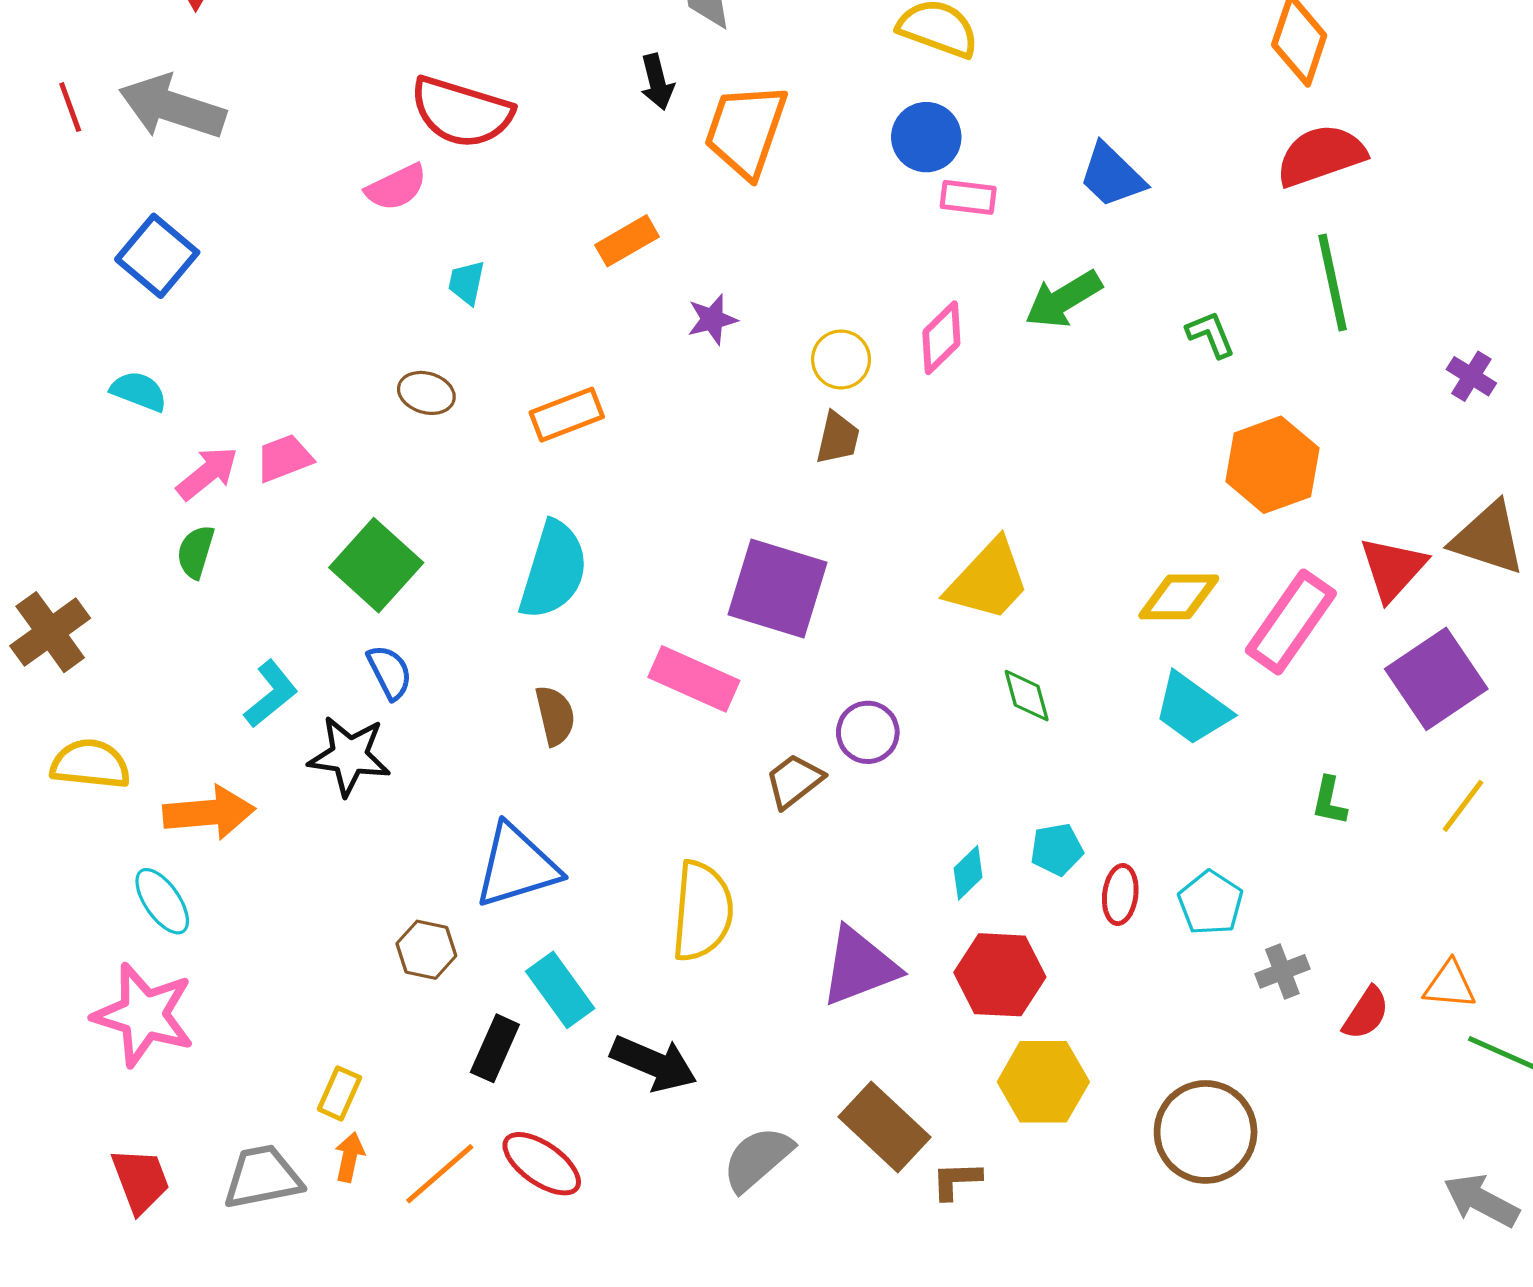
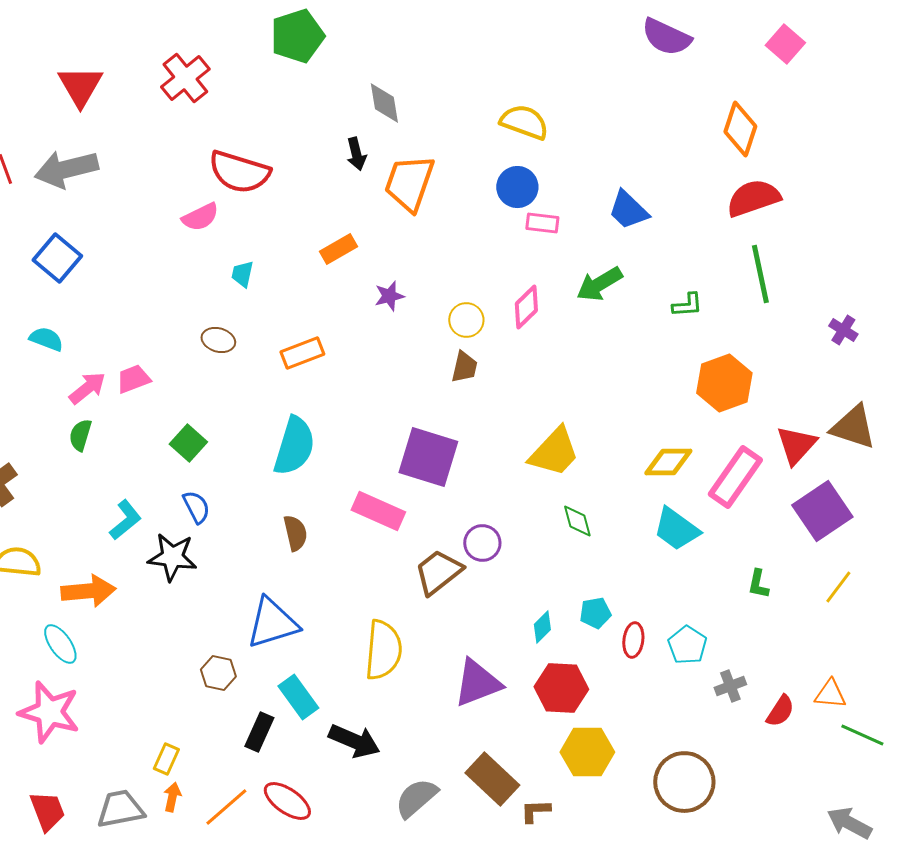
gray arrow: (172, 107) -> (66, 169), turned -32
green L-shape: (1211, 334) -> (687, 305), turned 108
green square: (376, 565) -> (188, 443), size x0.7
brown trapezoid: (794, 781) -> (438, 572), size x1.4

